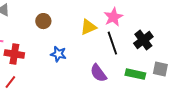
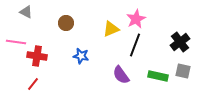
black cross: (143, 40) -> (180, 42), moved
black line: (112, 43) -> (135, 45), turned 40

